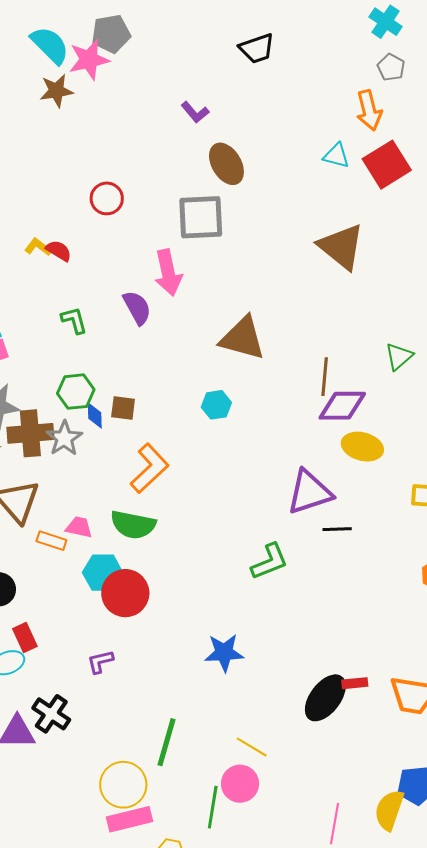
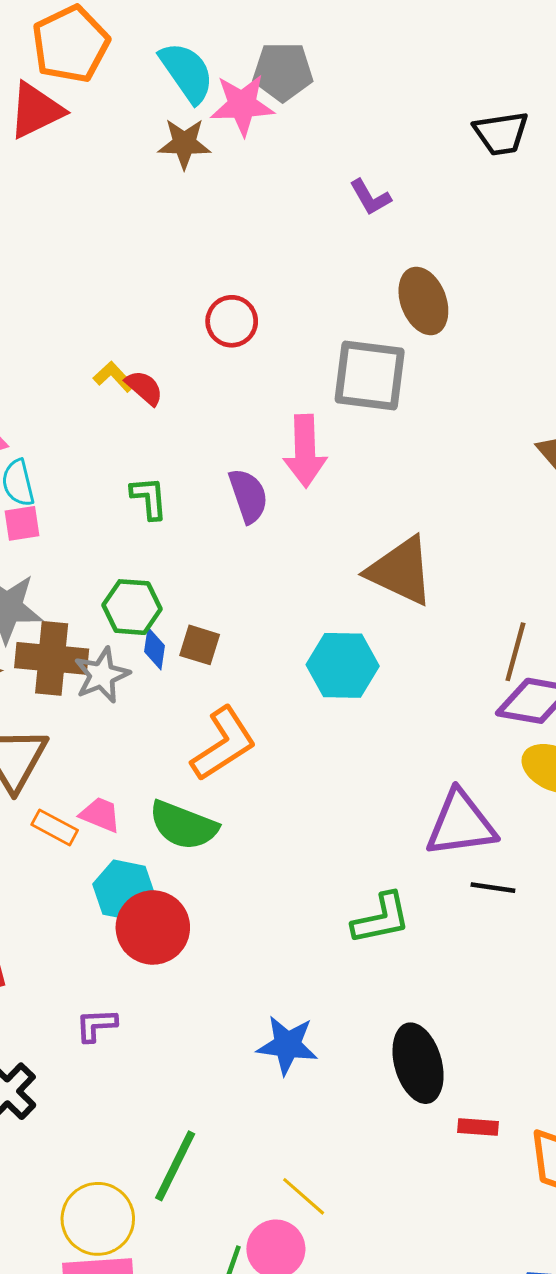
purple L-shape: (195, 112) -> (370, 197), moved
cyan hexagon: (216, 405) -> (343, 665), size x1.5
black ellipse: (325, 698) -> (418, 1063), moved, turned -63

